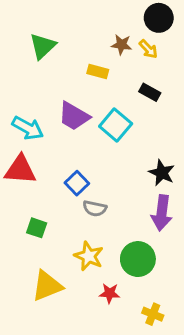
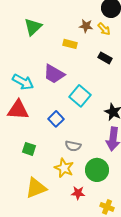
cyan square: (116, 125) -> (80, 96), moved
gray semicircle: (95, 208) -> (73, 146), moved

